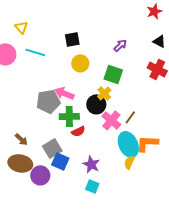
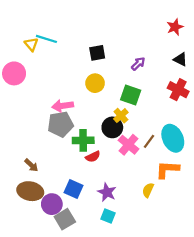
black square: (72, 39) -> (97, 53), moved
cyan line: (35, 52) -> (46, 39), moved
pink arrow: (64, 93) -> (63, 106), moved, turned -30
cyan ellipse: (128, 144) -> (173, 138), moved
gray square: (52, 148) -> (65, 219), moved

